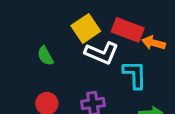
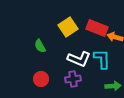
white L-shape: (102, 53) -> (79, 59), moved

